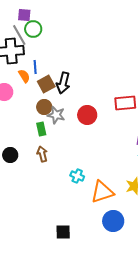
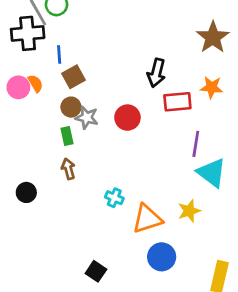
orange semicircle: (24, 76) -> (35, 83), moved
black arrow: (63, 83) -> (156, 73), moved
black circle: (10, 155) -> (26, 192), moved
black square: (63, 232) -> (96, 271), turned 35

